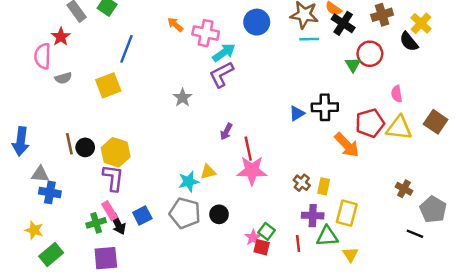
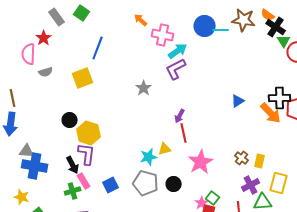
orange arrow: (175, 25) -> (141, 20), moved
cyan line: (309, 39) -> (221, 30), moved
green triangle: (353, 65) -> (284, 41), moved
black cross: (325, 107) -> (280, 98), moved
brown line: (69, 144) -> (13, 98), moved
orange arrow: (347, 145) -> (271, 113), moved
black circle: (85, 147) -> (70, 120), moved
red line: (248, 149) -> (184, 133), moved
pink star: (252, 171) -> (201, 162), moved, turned -30
blue cross: (50, 192) -> (35, 166), size x1.4
purple cross: (313, 216) -> (251, 185), turned -30
black arrow: (118, 224) -> (73, 165), moved

